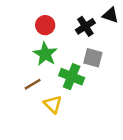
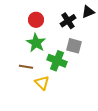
black triangle: (110, 15) -> (88, 12), turned -40
brown line: (33, 84) -> (26, 67), turned 40

